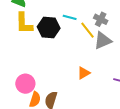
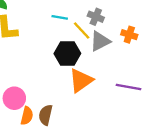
black hexagon: (49, 28) -> (67, 54), moved
orange triangle: (84, 73) -> (81, 81), size x1.6

